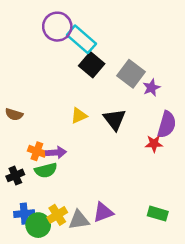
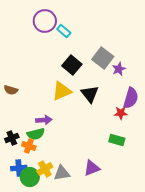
cyan rectangle: (81, 39) -> (64, 31), size x0.6
black square: (92, 65) -> (72, 65), moved
yellow triangle: (79, 116) -> (62, 91), size x1.5
orange cross: (37, 151) -> (29, 146), moved
purple triangle: (103, 212) -> (92, 168), moved
green rectangle: (158, 214) -> (117, 140), moved

